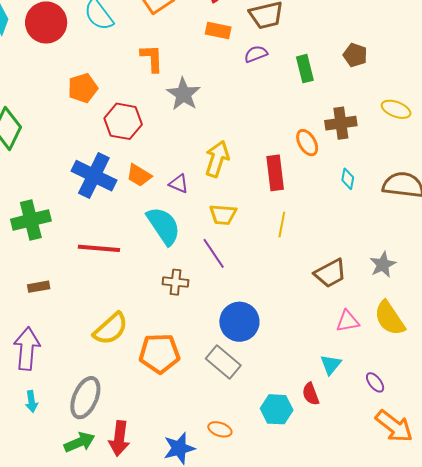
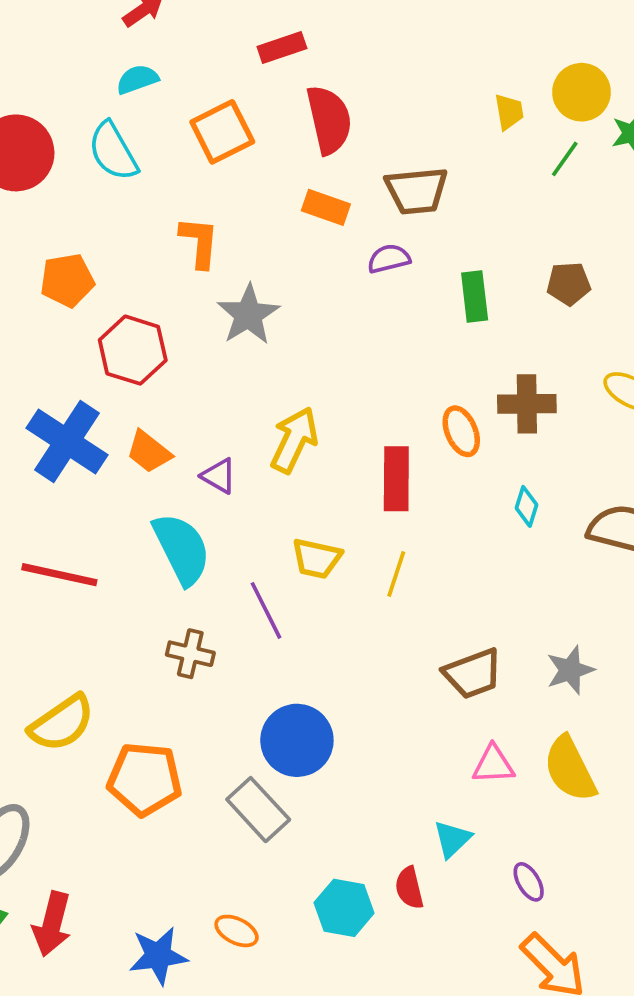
brown pentagon: (355, 55) -> (569, 284), turned -30
yellow trapezoid: (223, 215) -> (317, 558), moved

